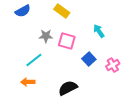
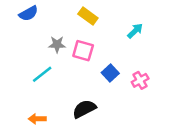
yellow rectangle: (62, 11) -> (88, 16), moved
cyan arrow: (99, 31) -> (135, 31), moved, turned 80
orange arrow: (28, 82) -> (37, 119), moved

